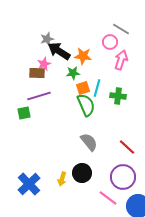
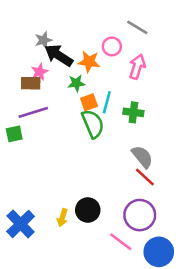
pink circle: (110, 42) -> (112, 46), moved
gray semicircle: (89, 142) -> (142, 157), moved

